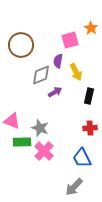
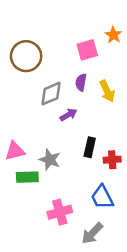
purple semicircle: (58, 61) -> (81, 82), moved
yellow arrow: (76, 72) -> (107, 91), moved
black rectangle: (89, 96) -> (90, 147), moved
pink triangle: (12, 121) -> (15, 151), turned -36
pink cross: (44, 151) -> (60, 212), moved, turned 30

